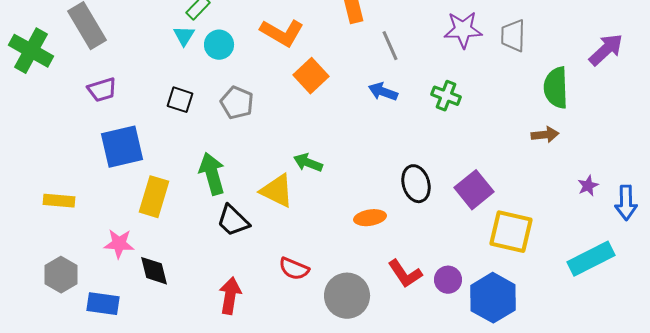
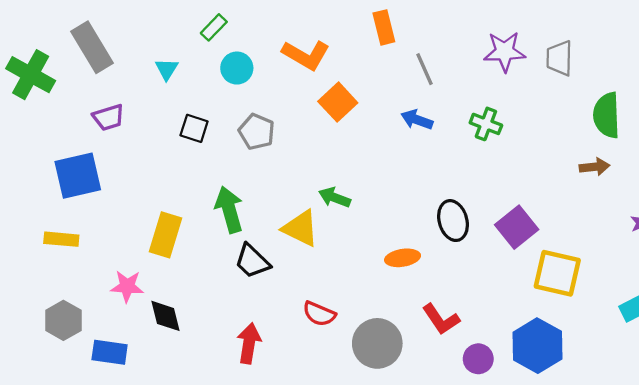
cyan triangle: (184, 36) -> (167, 69), moved
blue square: (122, 147) -> (78, 176), moved
purple circle: (448, 280) -> (478, 359), moved

